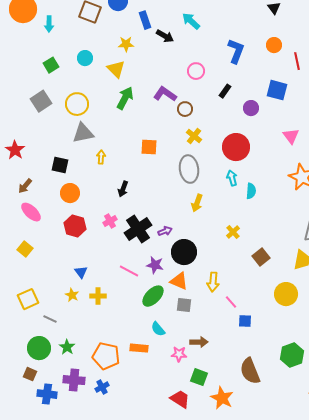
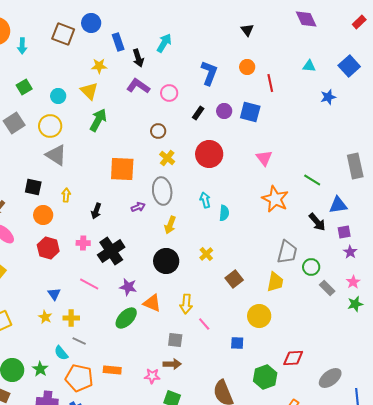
cyan arrow: (191, 21) -> (164, 43), turned 78
black arrow: (165, 36) -> (138, 58), turned 42
cyan circle: (85, 58) -> (58, 96), moved
purple L-shape: (165, 94) -> (138, 86), moved
purple circle: (251, 108) -> (224, 111), moved
gray triangle: (83, 133) -> (56, 155), turned 45
orange square: (149, 147) -> (122, 169), size x1.5
red circle: (236, 147) -> (209, 154), moved
yellow arrow: (101, 157) -> (66, 195), moved
pink cross: (110, 221) -> (83, 243), turned 32
purple arrow: (165, 231) -> (138, 207), moved
black circle: (184, 252) -> (166, 261), moved
pink line: (129, 271) -> (89, 284), moved
gray square: (184, 305) -> (175, 340), moved
gray line: (50, 319) -> (79, 341), moved
blue square: (245, 321) -> (237, 343), moved
cyan semicircle: (158, 329) -> (61, 353), moved

